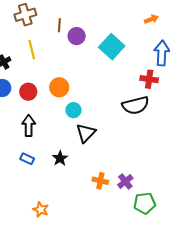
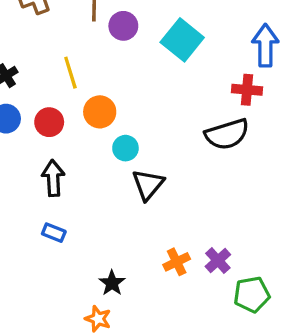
yellow line: (32, 50) -> (70, 73), moved
black star: (60, 158) -> (112, 283), moved
orange cross: (100, 181) -> (177, 262), turned -35
orange star: (41, 210) -> (98, 319), moved

